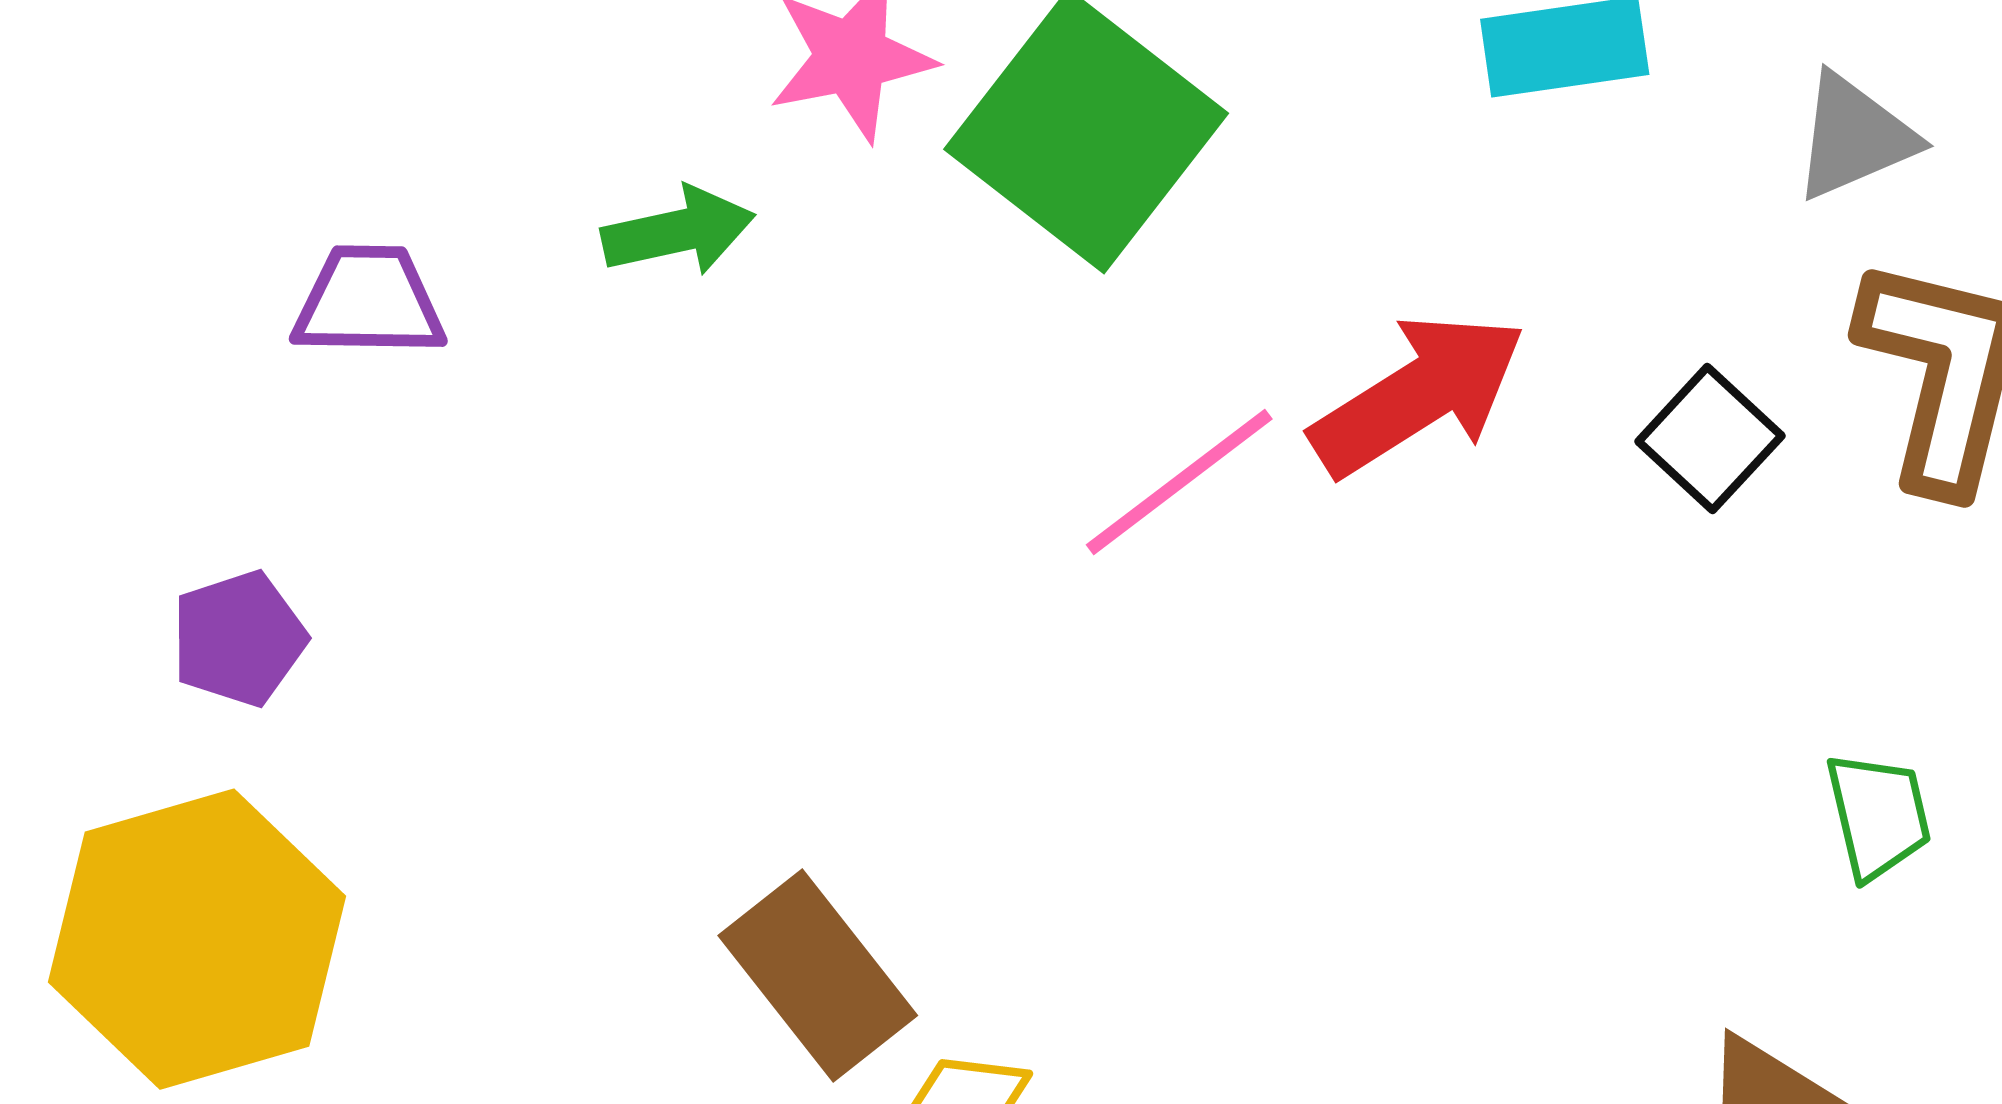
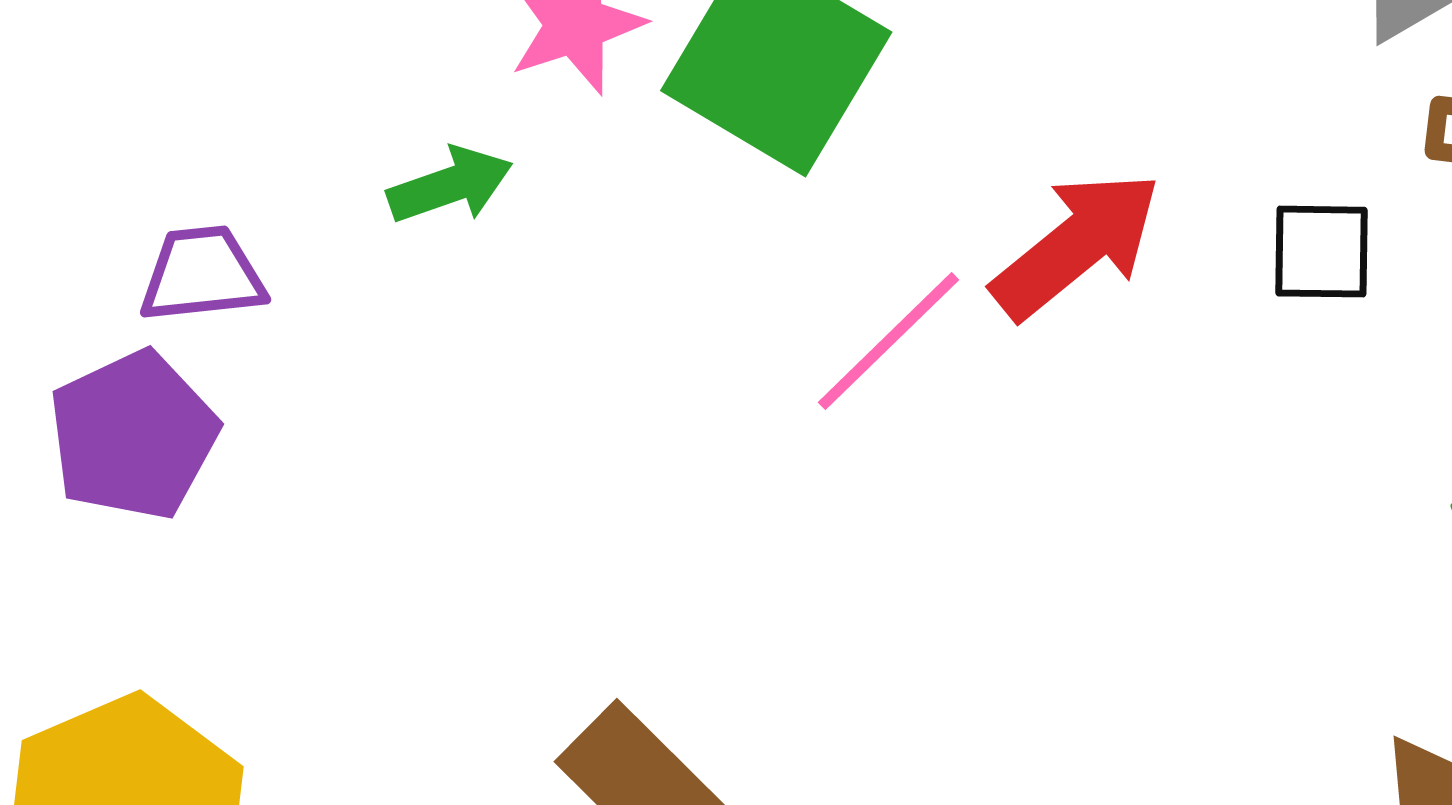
black square: (1710, 439) -> (1321, 252), turned -35
purple pentagon: (239, 638) -> (133, 435), moved, size x1.5

